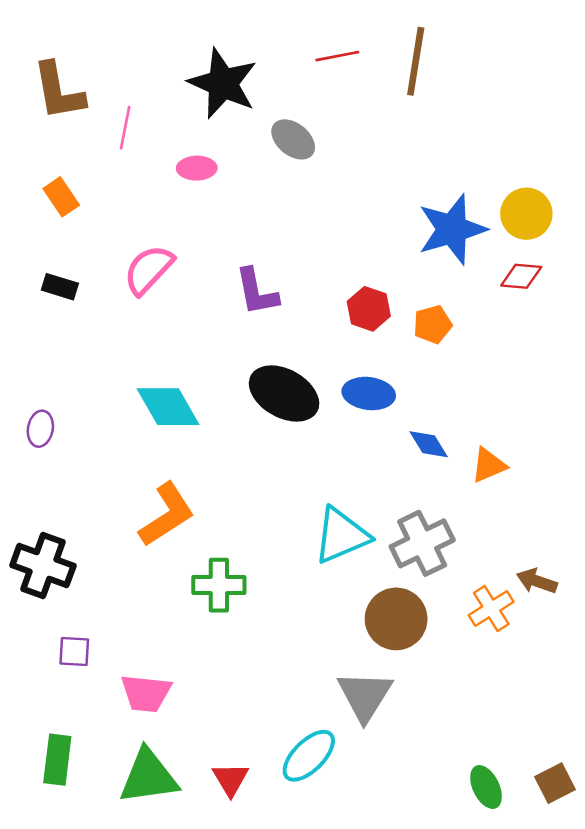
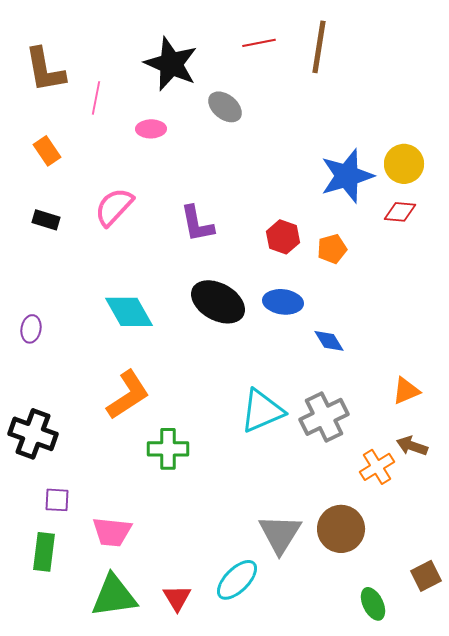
orange triangle: (489, 465) -> (406, 391), moved
brown circle: (396, 619) -> (341, 529), moved
green rectangle: (57, 760) -> (44, 552), moved
brown square: (555, 783) -> (426, 576), moved

